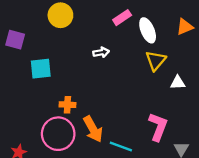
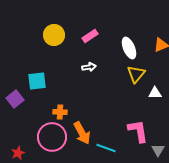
pink rectangle: (122, 18) -> (90, 36), moved
purple square: (15, 40) -> (15, 99), moved, turned 36
pink L-shape: (158, 127) -> (138, 131), turned -30

